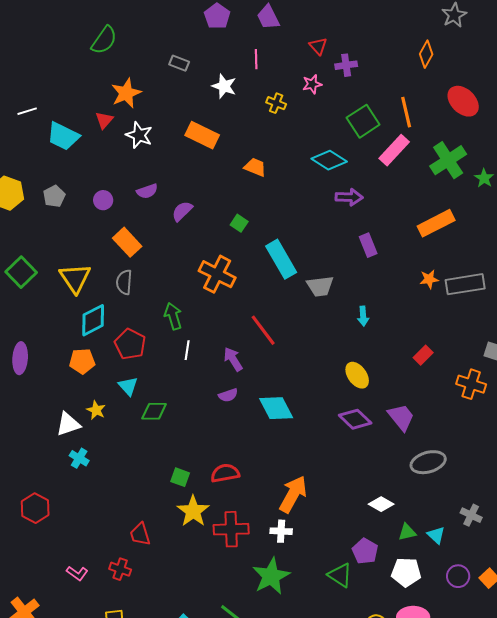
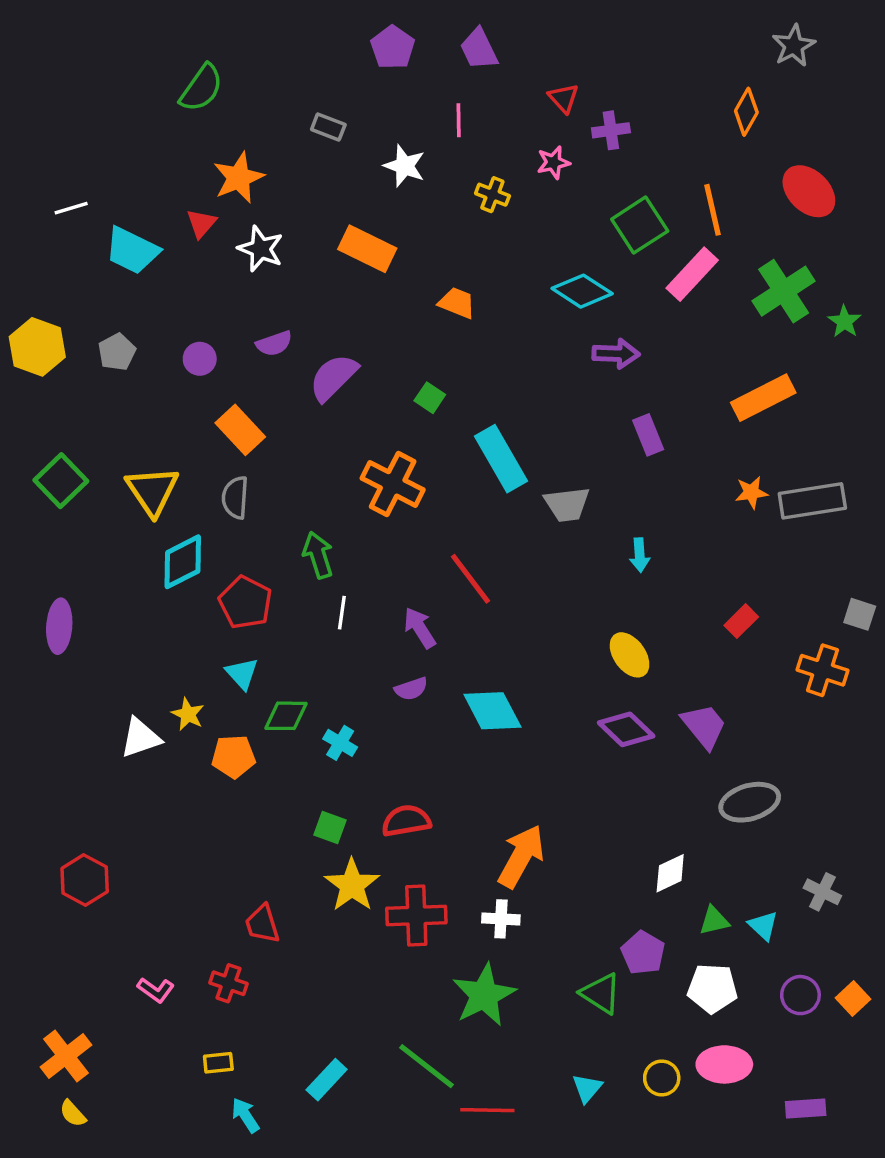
purple semicircle: (182, 211) -> (333, 377), size x1.4
orange pentagon: (82, 361) -> (234, 756), moved
cyan cross: (79, 458) -> (340, 743), moved
white diamond: (381, 504) -> (670, 873), turned -55

